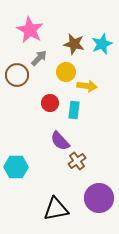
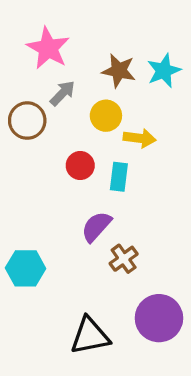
purple semicircle: (60, 141) -> (96, 227), turned 85

